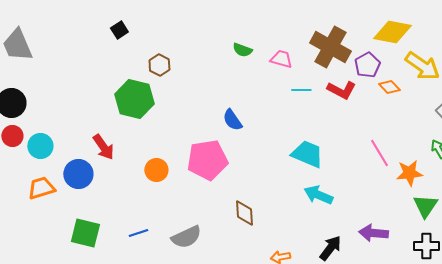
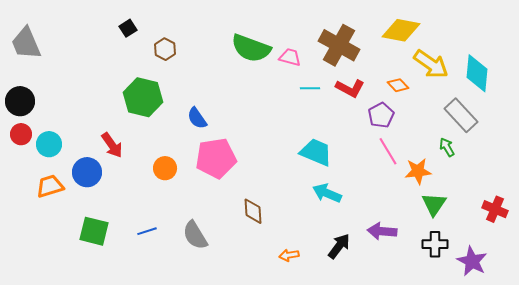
green semicircle: (242, 50) -> (251, 48), size x2.0
brown hexagon: (159, 65) -> (165, 49), moved
purple pentagon: (367, 65) -> (381, 115), moved
blue semicircle: (232, 120) -> (197, 118), moved
gray semicircle: (186, 237) -> (195, 235), turned 84

